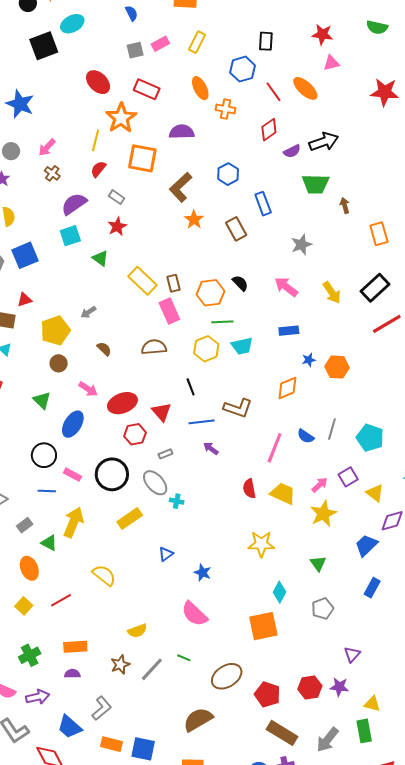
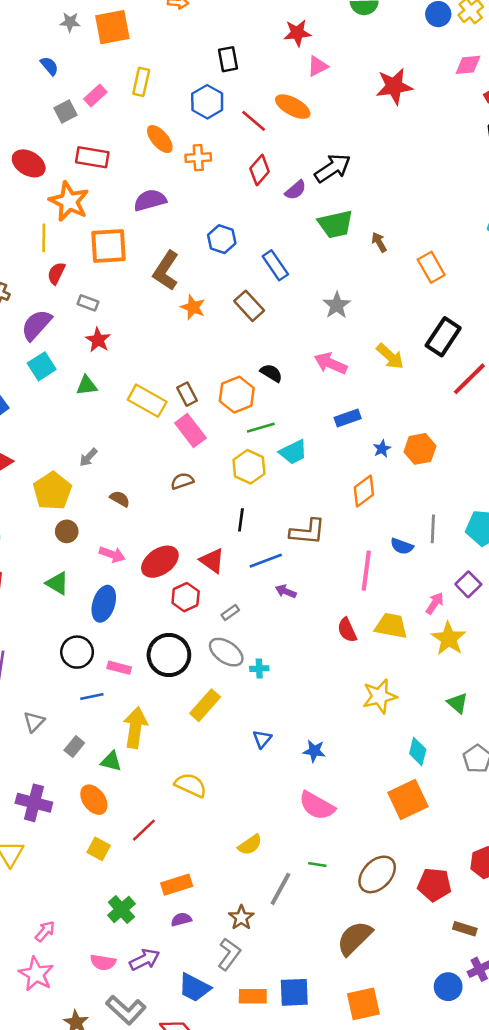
green triangle: (100, 258) -> (87, 386), turned -30
brown semicircle: (154, 347) -> (182, 481), size x0.7
black line: (191, 387) -> (241, 520), turned 42
brown star: (120, 665) -> (241, 918), moved
brown rectangle: (282, 733) -> (465, 929), size x0.6

